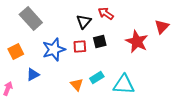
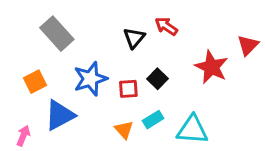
black square: (100, 42) -> (157, 79), moved, turned -32
red square: (80, 47) -> (128, 89), moved
blue triangle: (33, 75) -> (60, 115), size x1.6

